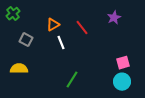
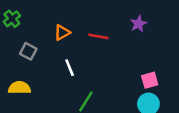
red line: (82, 28) -> (98, 36), turned -42
white line: (61, 43) -> (70, 68), moved

